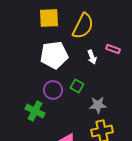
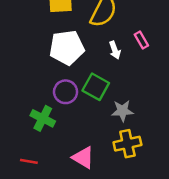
pink rectangle: (113, 49) -> (141, 40), turned 40
green square: (77, 86) -> (96, 87), size x1.5

